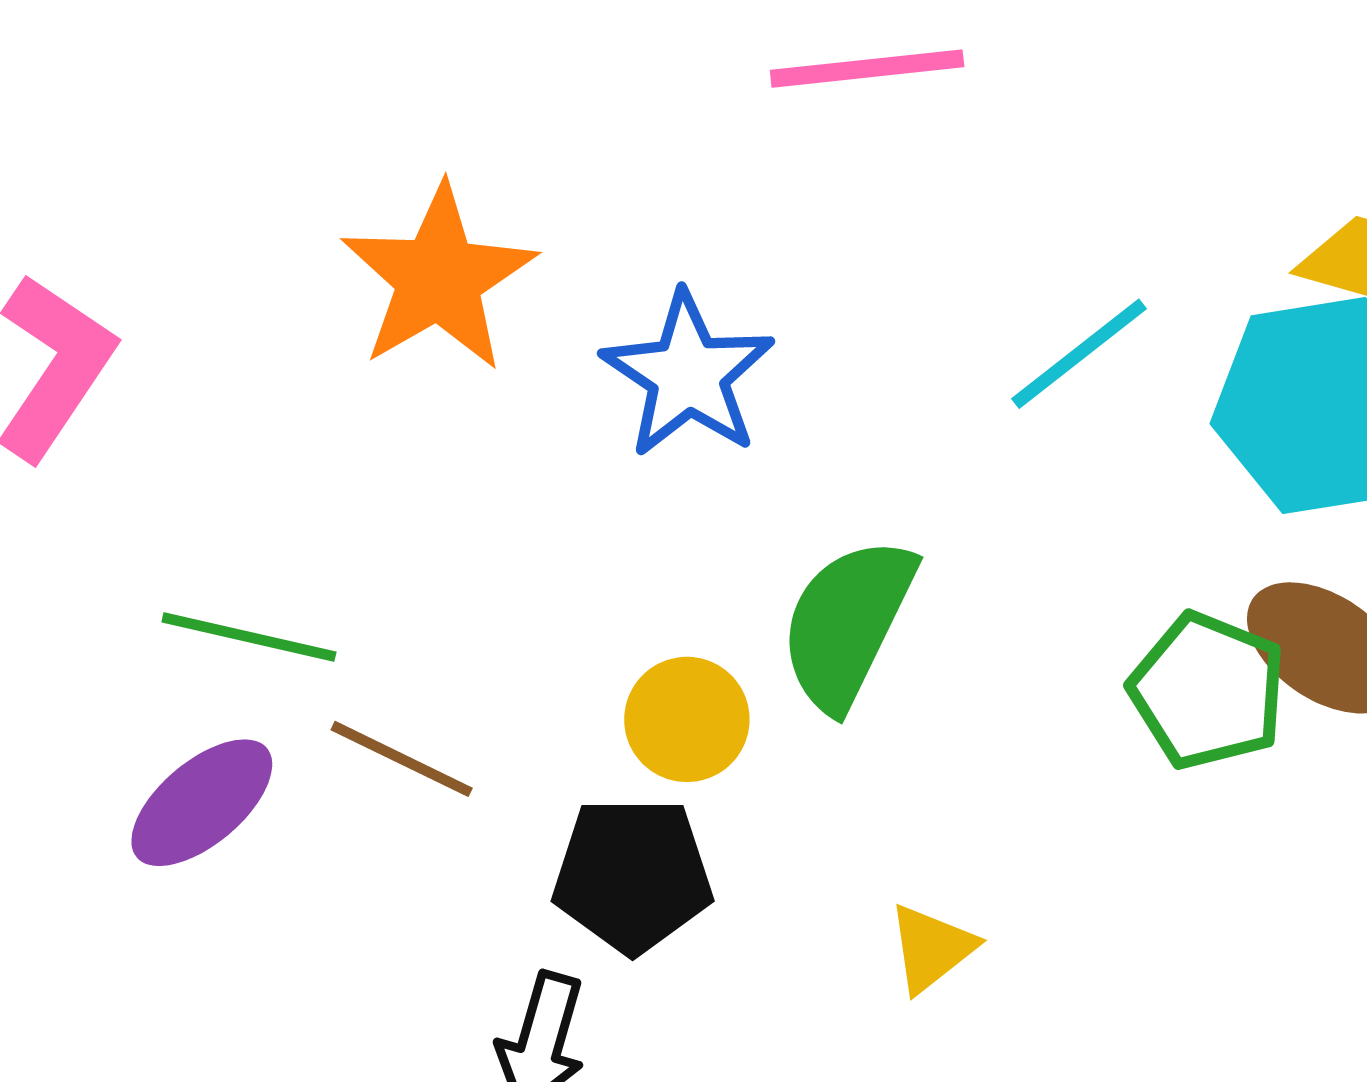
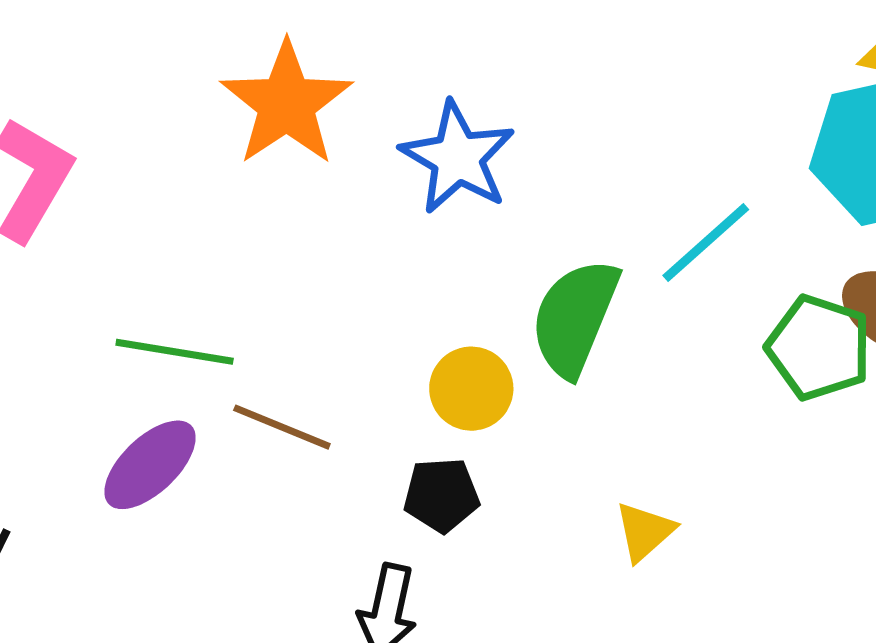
cyan line: (1079, 354) -> (706, 242), moved
black pentagon: (633, 875) -> (441, 495), size x0.7

